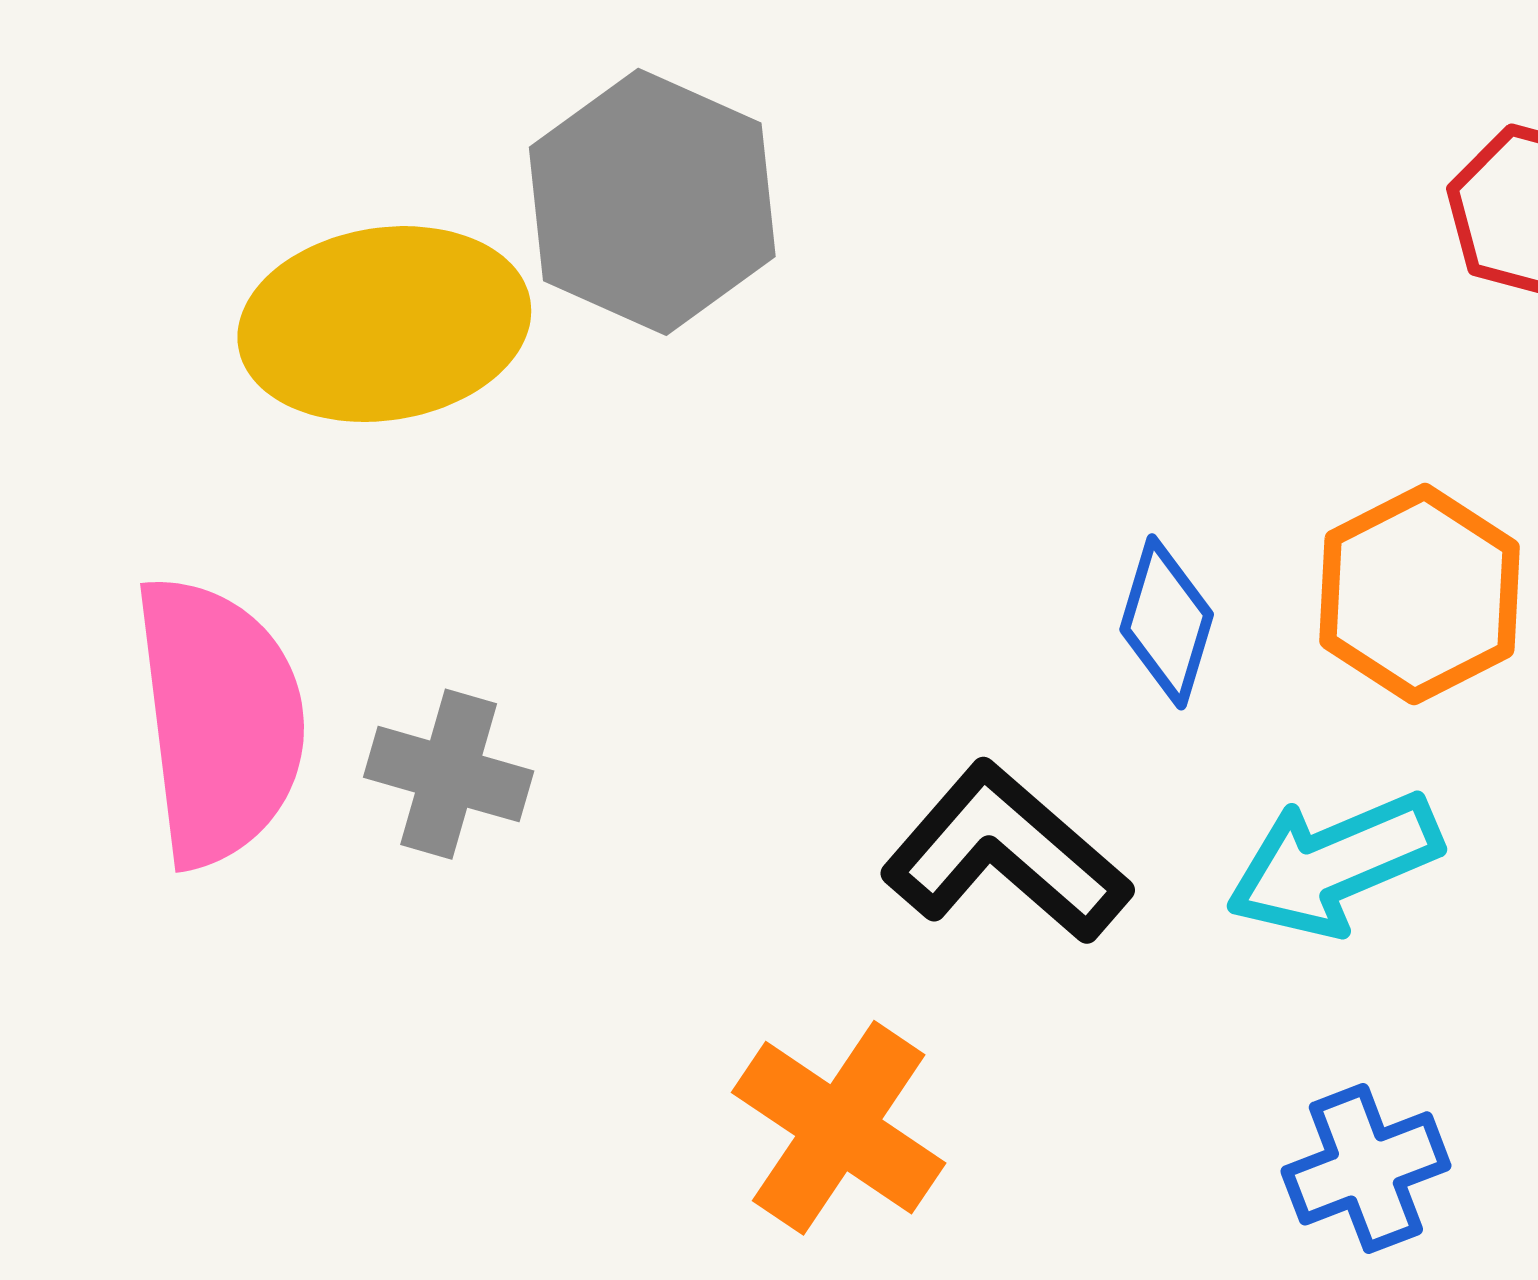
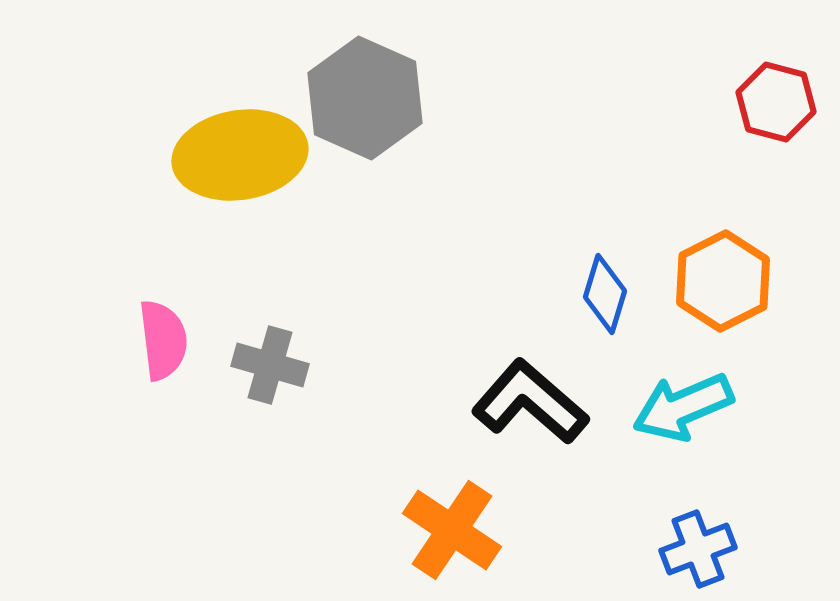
pink semicircle: (219, 721) -> (163, 340), size x0.6

